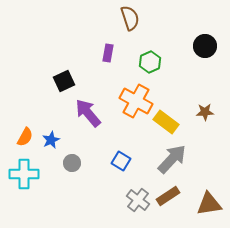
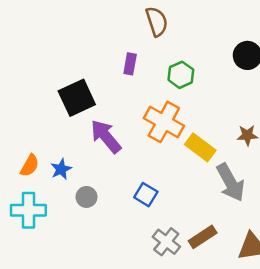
black square: (64, 81) -> (77, 98), size x1.4
gray arrow: (172, 159) -> (230, 182), moved, turned 108

